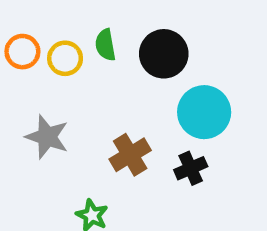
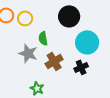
green semicircle: (105, 45) -> (43, 38), moved
gray star: (47, 137) -> (28, 53), moved

